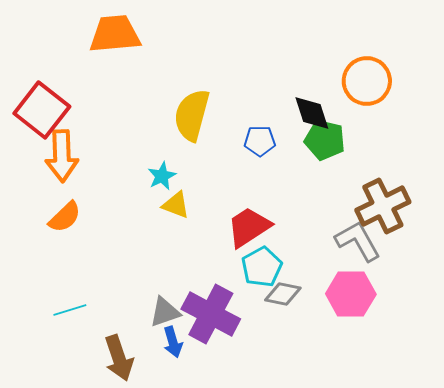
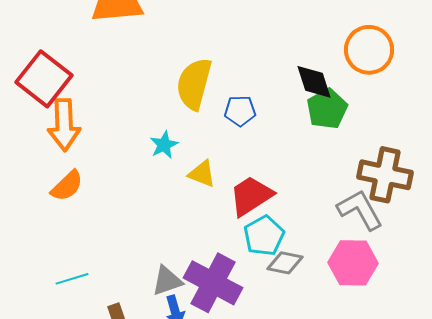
green pentagon: (325, 140) -> (327, 109), turned 30
blue pentagon: (260, 141) -> (240, 111), moved
yellow triangle: (176, 205) -> (202, 174), moved
brown cross: (383, 206) -> (385, 175), turned 38

